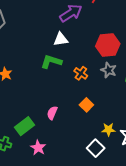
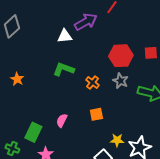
white triangle: (61, 39) -> (65, 36), moved
orange square: (86, 105) -> (96, 114), turned 32
green rectangle: (25, 126) -> (33, 132), turned -30

